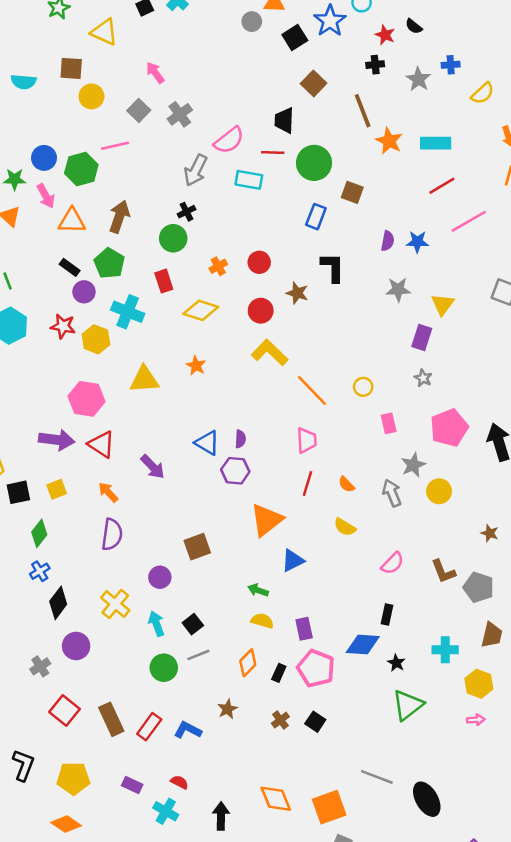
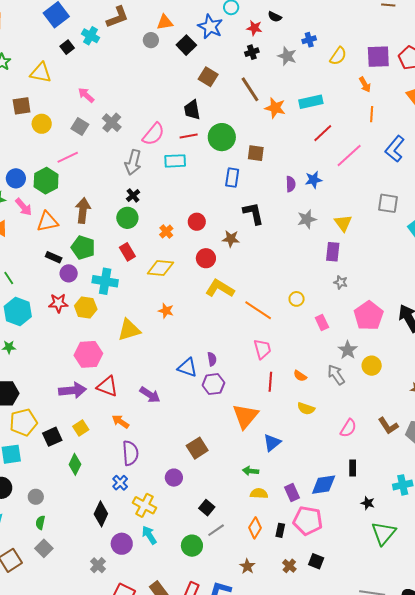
blue cross: (40, 571) -> (120, 483), moved
cyan arrow: (156, 624) -> (149, 535), moved
blue diamond: (363, 645) -> (324, 485), moved

